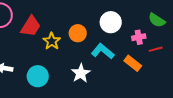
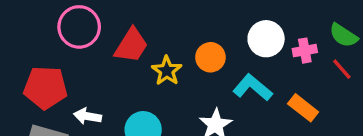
pink cross: (139, 37) -> (305, 51), moved
red line: (156, 49) -> (342, 69), moved, turned 64

